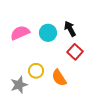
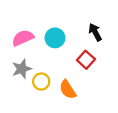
black arrow: (70, 29) -> (95, 32), moved
gray star: (19, 85) -> (22, 69), moved

